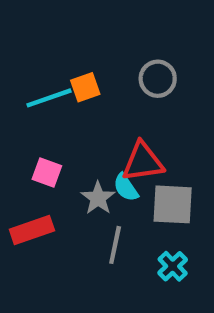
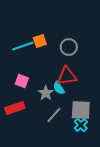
gray circle: (158, 79) -> (69, 47), moved
gray square: (173, 204) -> (81, 110), moved
gray line: (115, 245) -> (54, 115), turned 30

